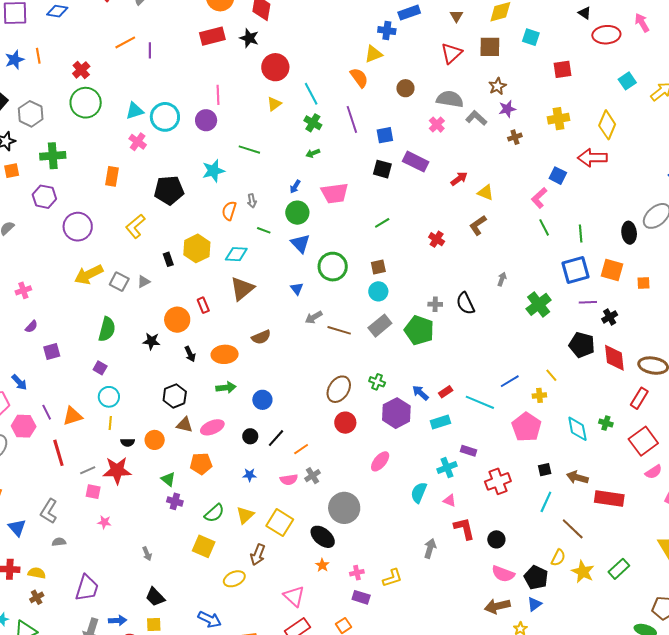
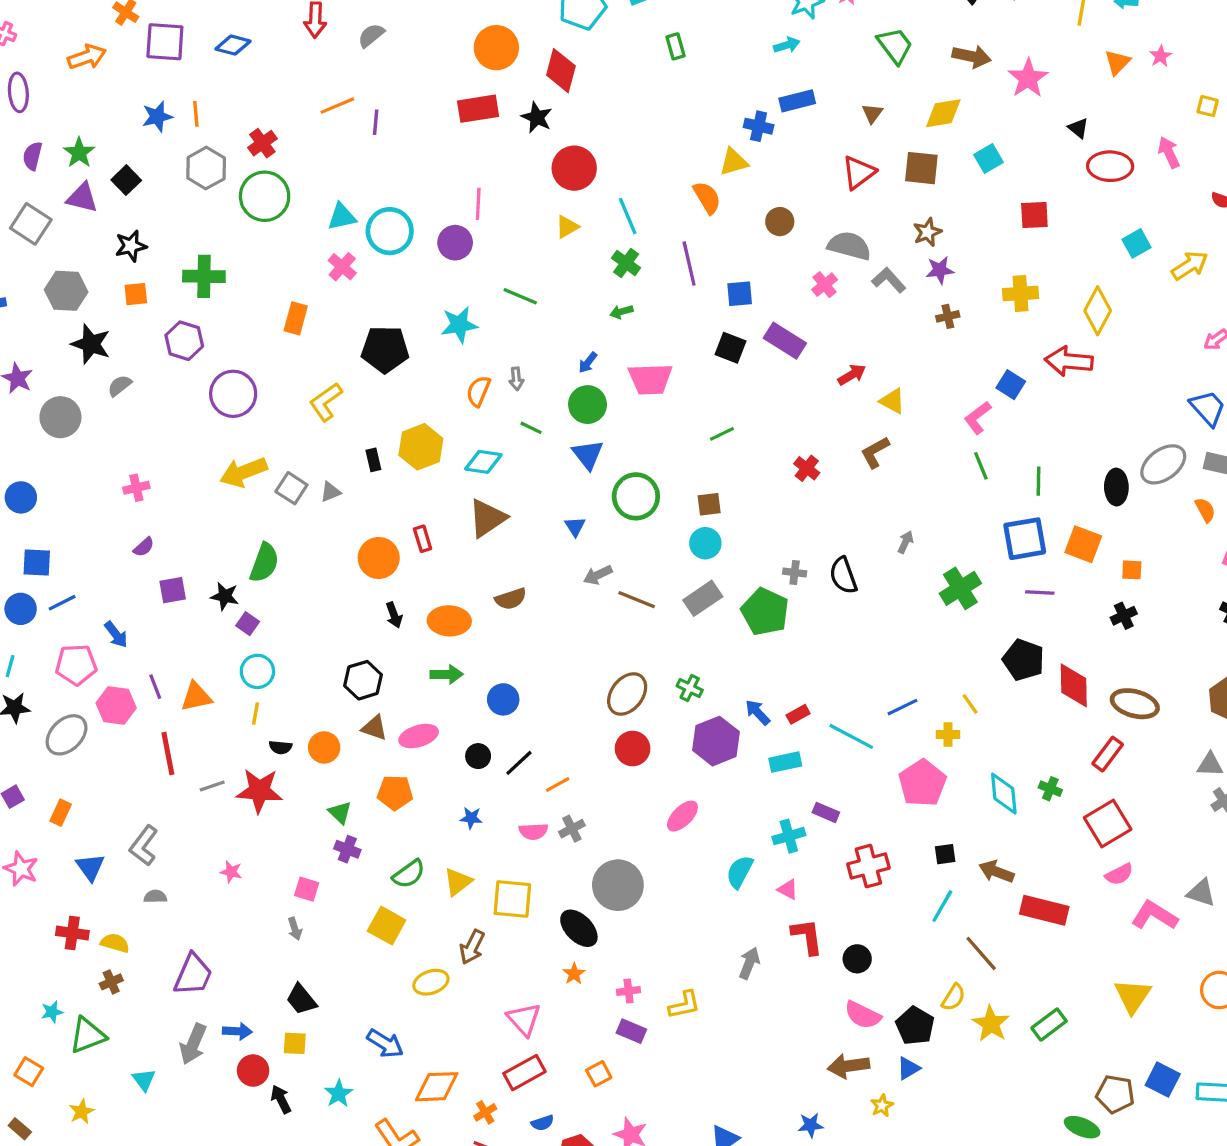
cyan square: (531, 37) -> (988, 159), turned 36
gray hexagon: (31, 114) -> (206, 168), moved
black cross: (610, 317) -> (1124, 616), moved
black star: (151, 341) -> (225, 596), moved
pink square: (93, 492) -> (307, 889), moved
yellow square: (280, 523) -> (512, 899), turned -32

